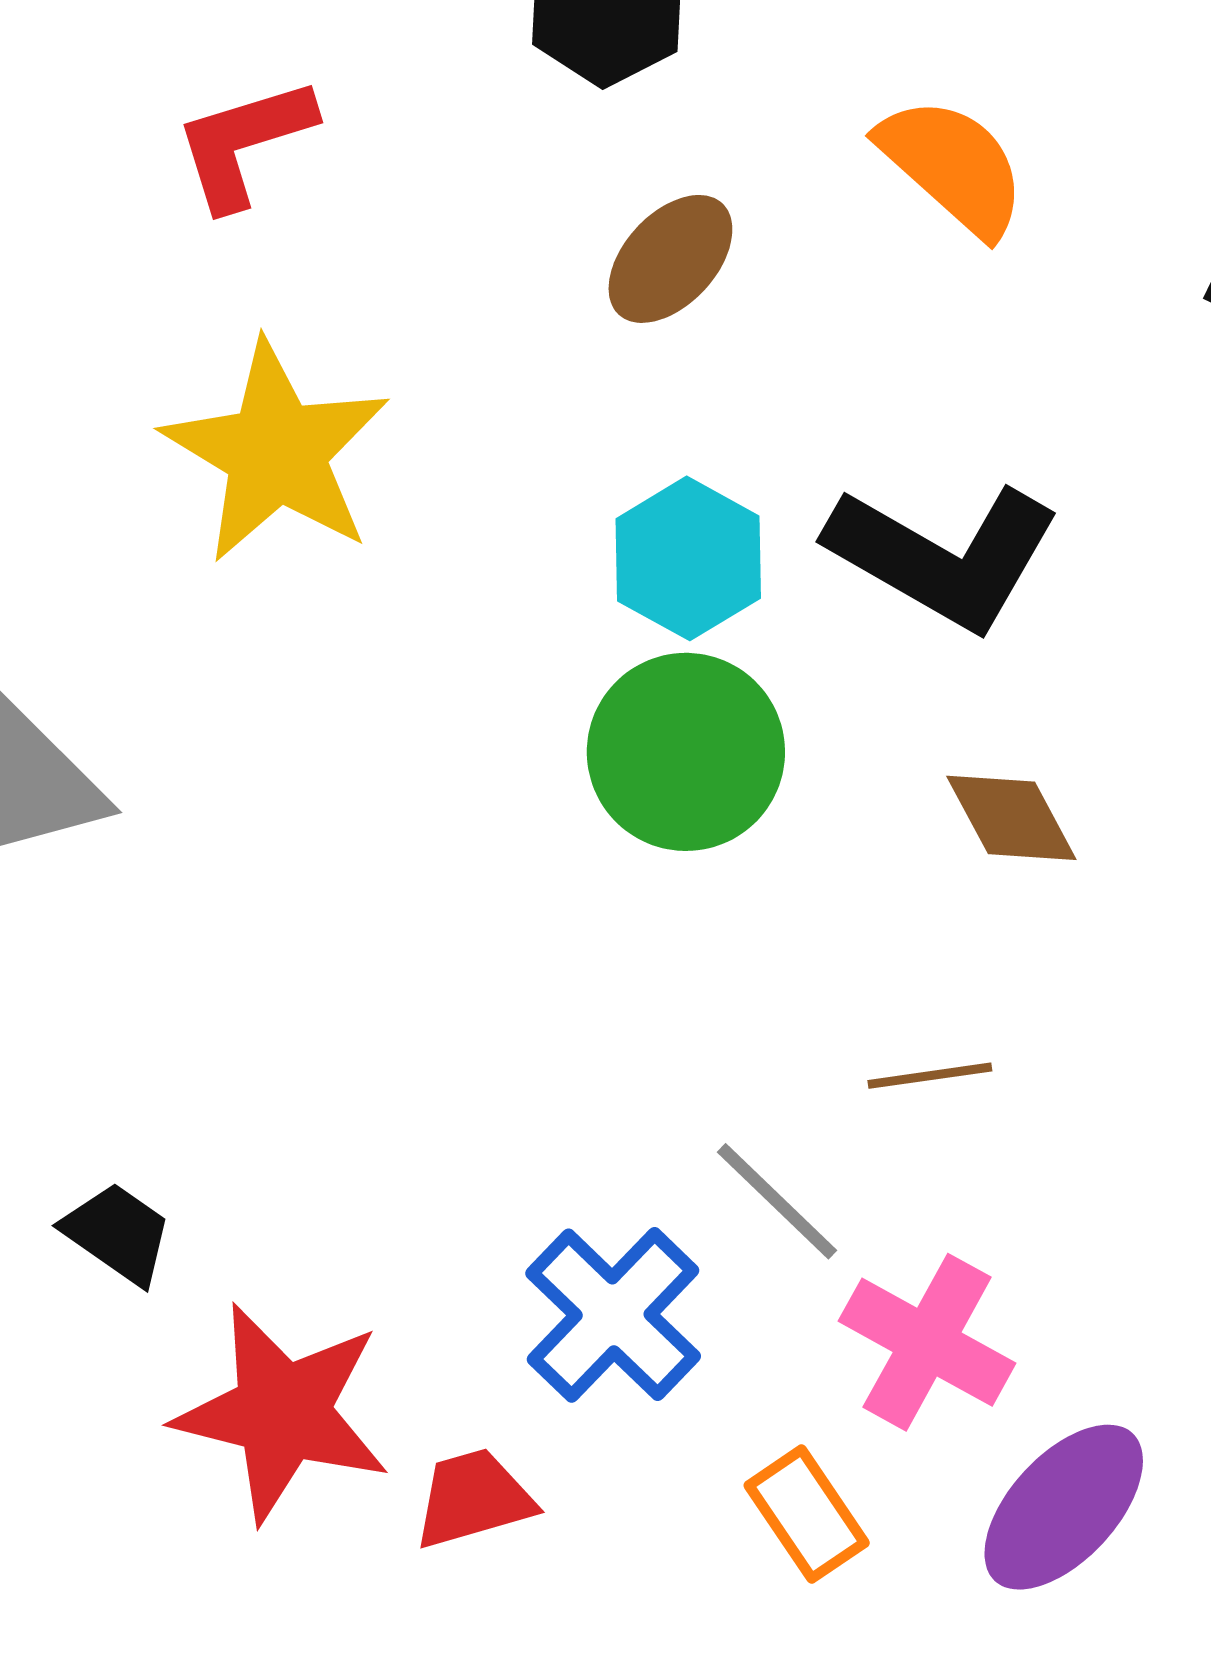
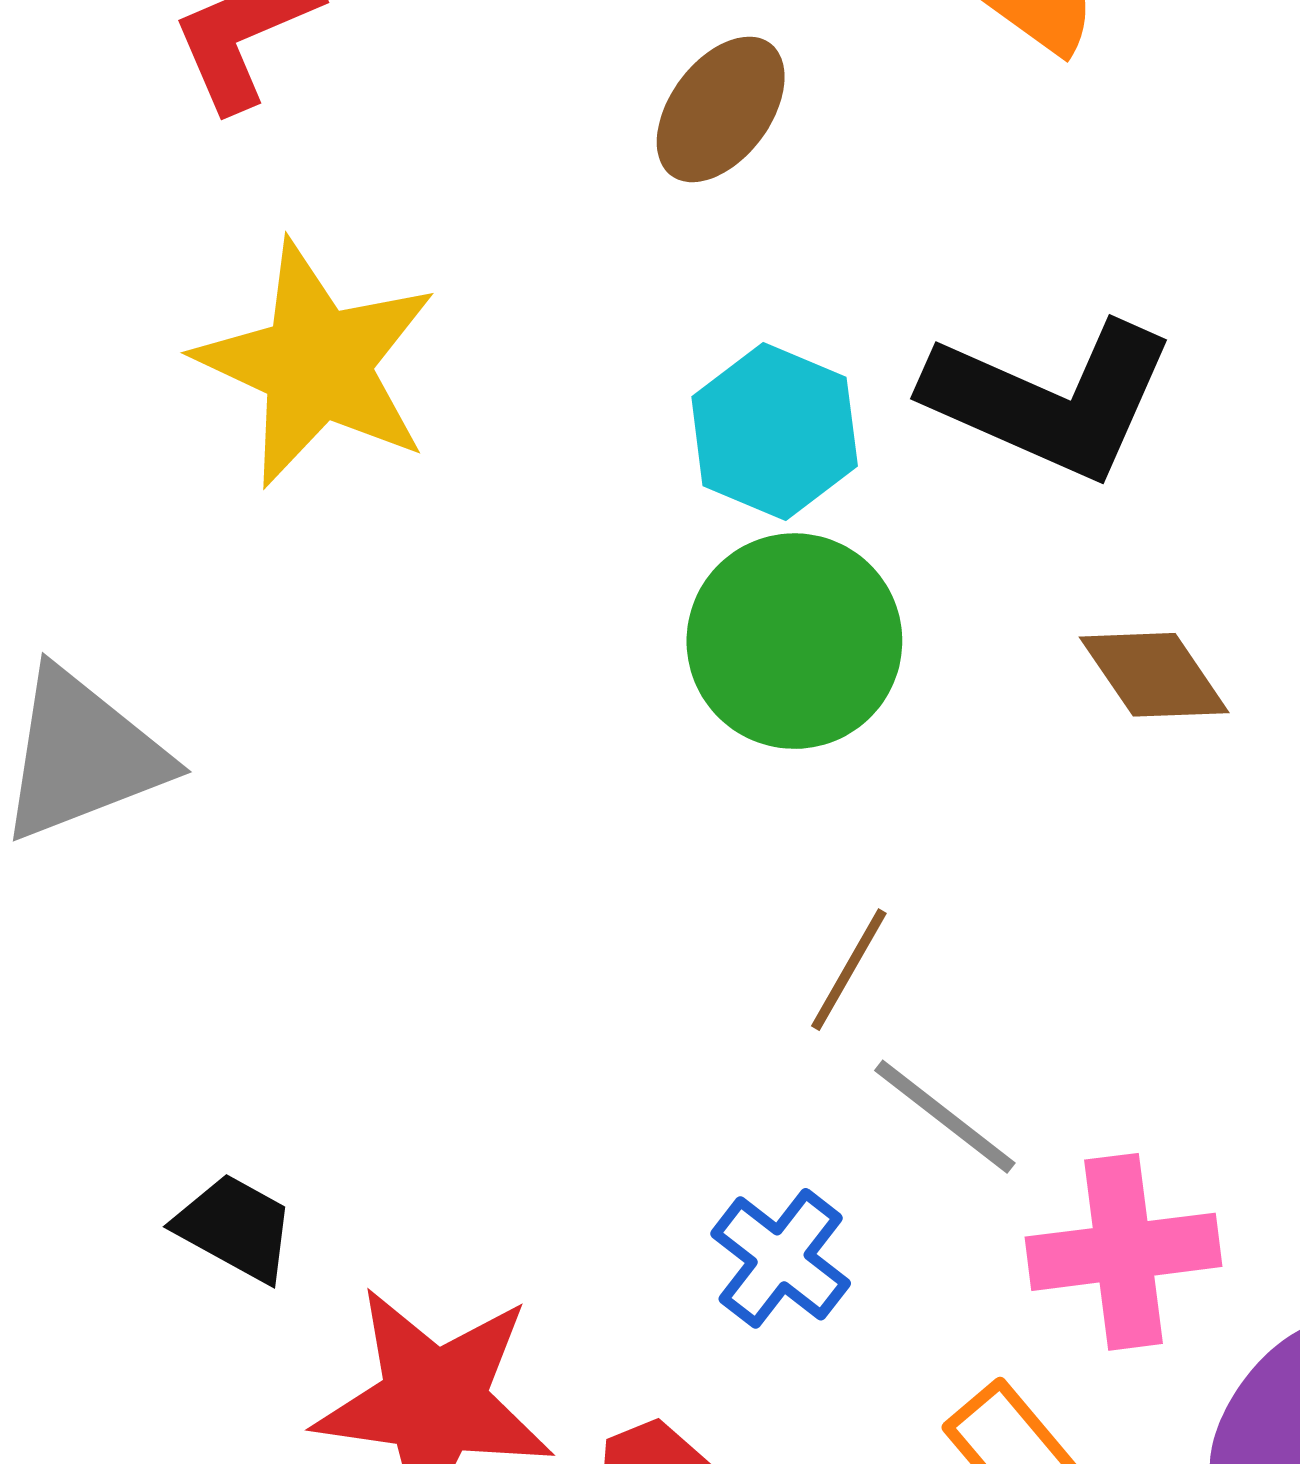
brown line: (930, 1076) -> (849, 970), moved, turned -46
blue cross: (613, 1315) -> (781, 1258), size x0.7
pink cross: (927, 1342) -> (1124, 1252), turned -30

